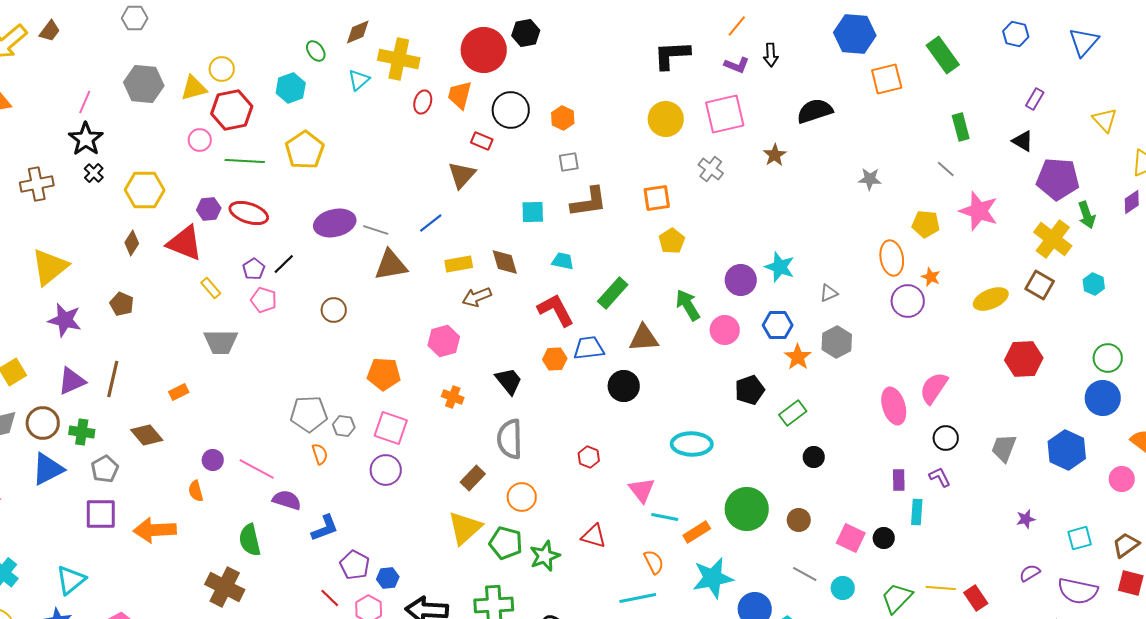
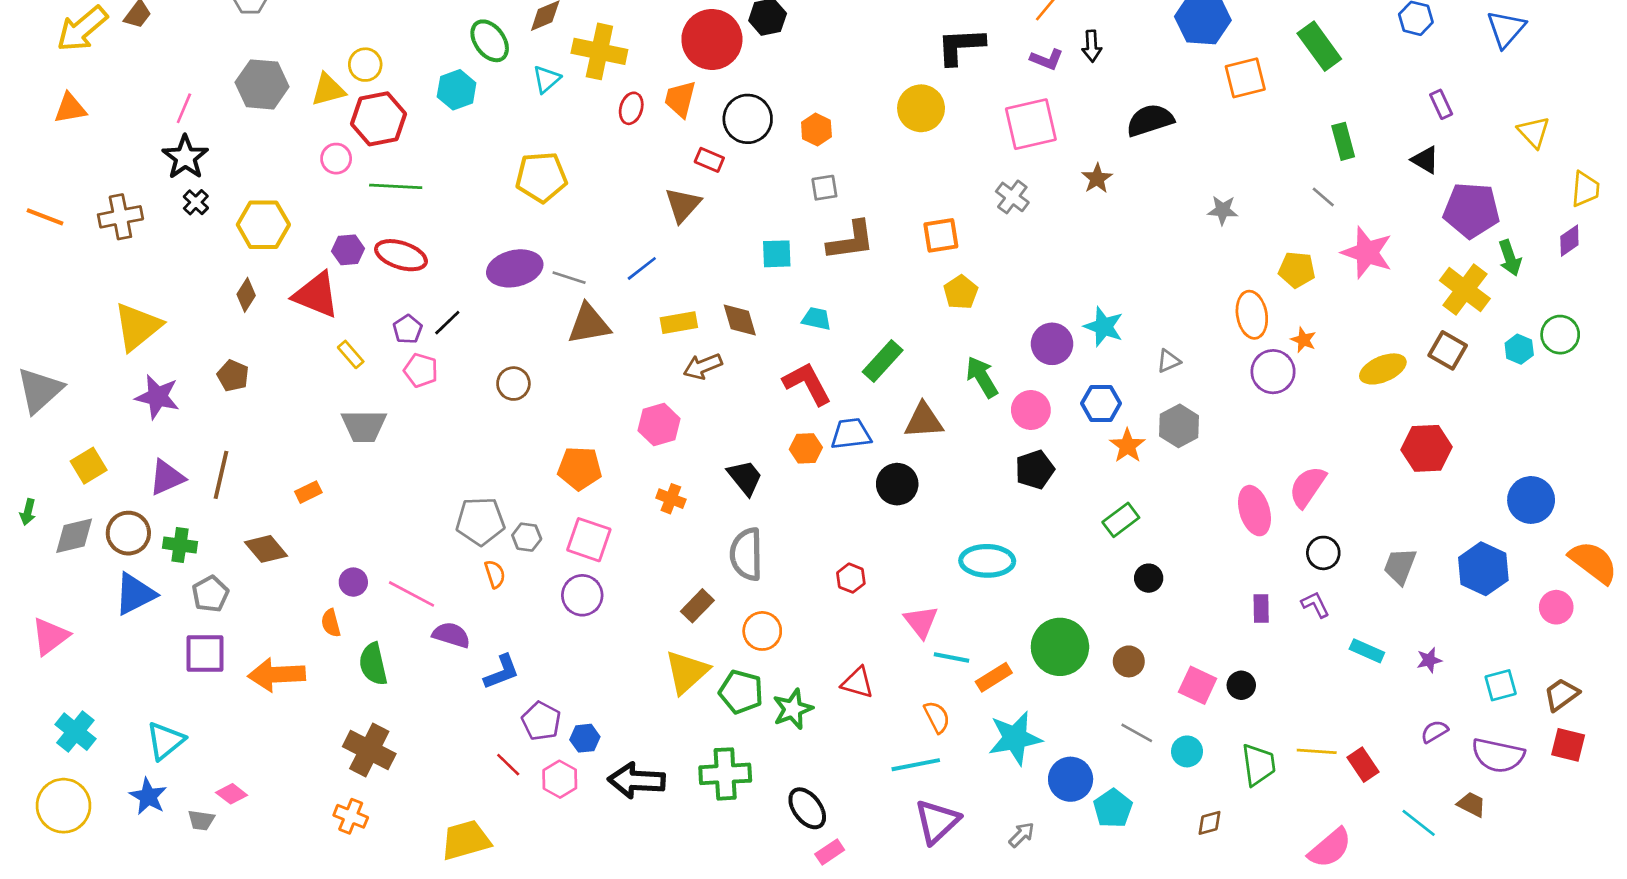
green ellipse: (316, 51) -> (490, 41), size x1.5
purple rectangle: (1035, 99) -> (1441, 104), turned -55
yellow circle: (666, 119) -> (921, 108), moved
yellow pentagon: (305, 150) -> (541, 177), moved, turned 30
green circle: (1108, 358) -> (1560, 335), moved
black pentagon: (750, 390) -> (1035, 470), moved
cyan rectangle: (917, 512) -> (1367, 651), moved, turned -70
green semicircle: (250, 540) -> (373, 664), moved
green trapezoid: (897, 598) -> (1258, 765), turned 128

